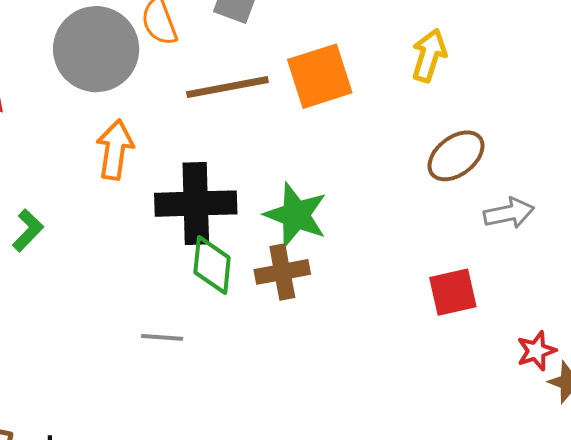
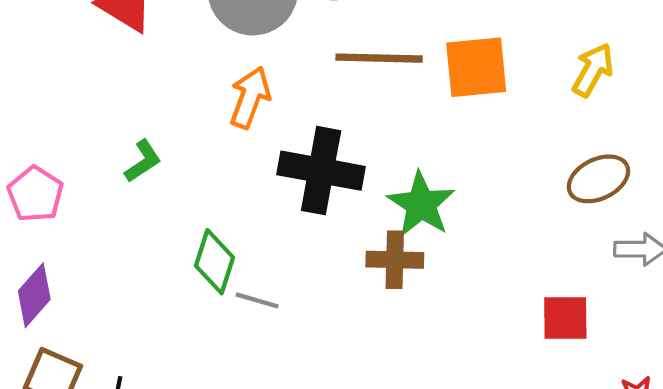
green diamond: (212, 265) -> (214, 262), moved

